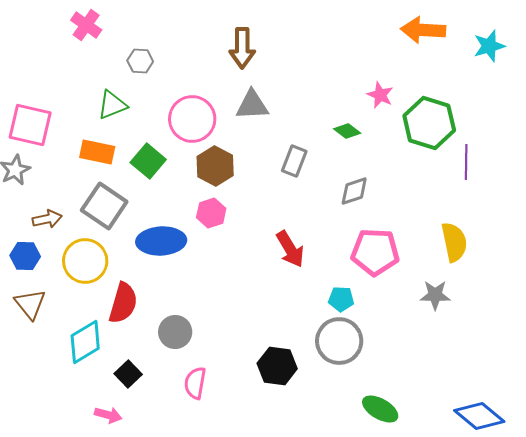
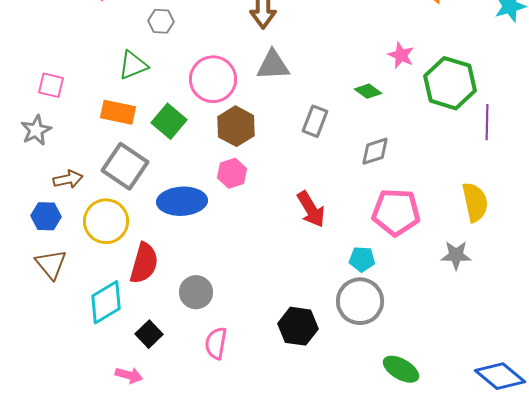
pink square: (30, 125) -> (51, 85), size x0.6

